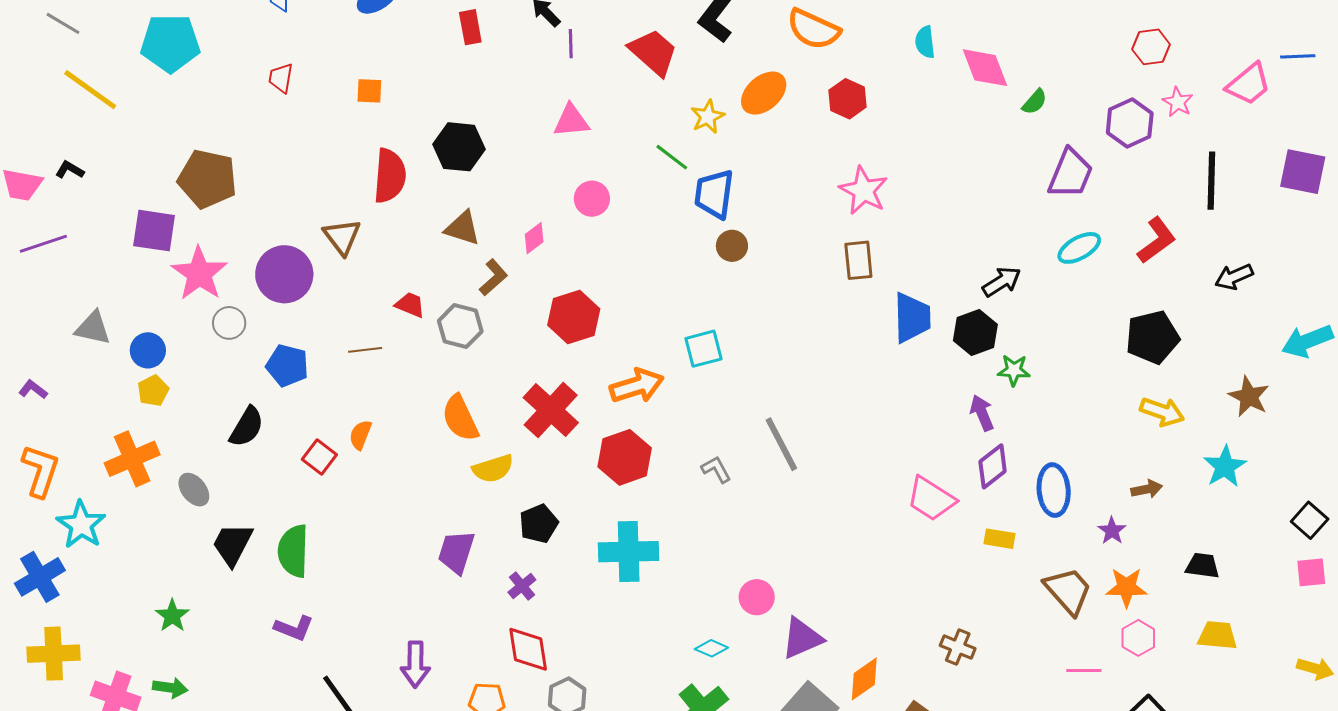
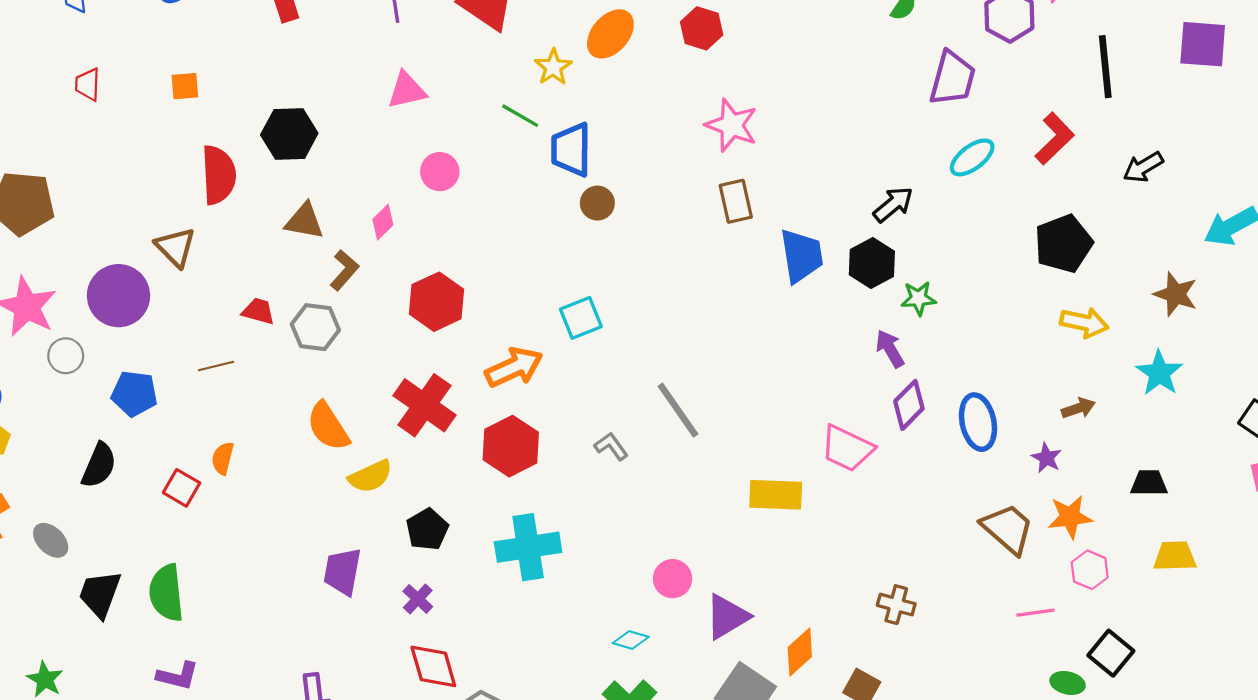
yellow rectangle: (999, 539) -> (776, 495), moved, size x1.6

